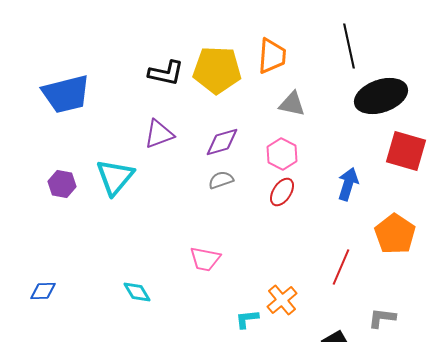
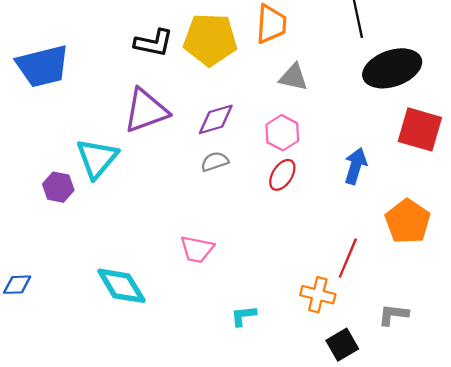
purple triangle: (159, 134) -> (146, 111), size x1.4
purple hexagon: (62, 184) -> (58, 187), moved
cyan diamond: (137, 292) -> (121, 286), size x1.6
orange cross: (282, 300) -> (318, 295), moved, turned -36

